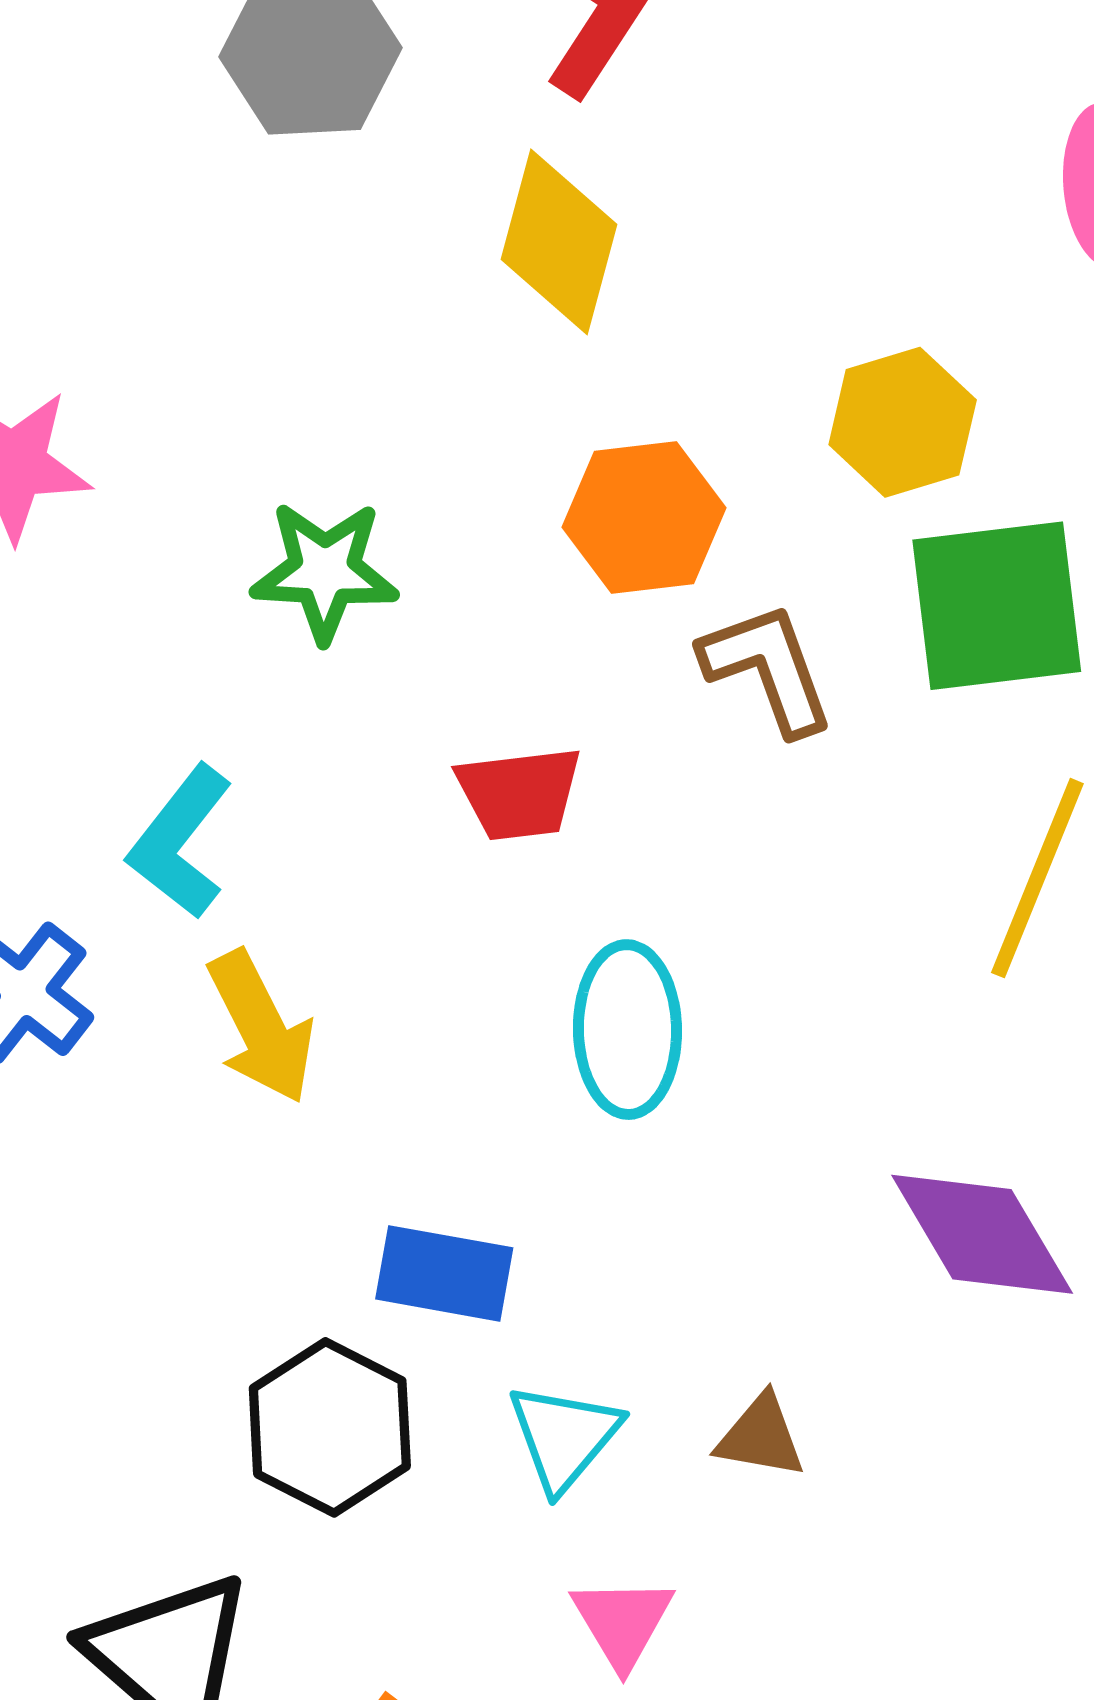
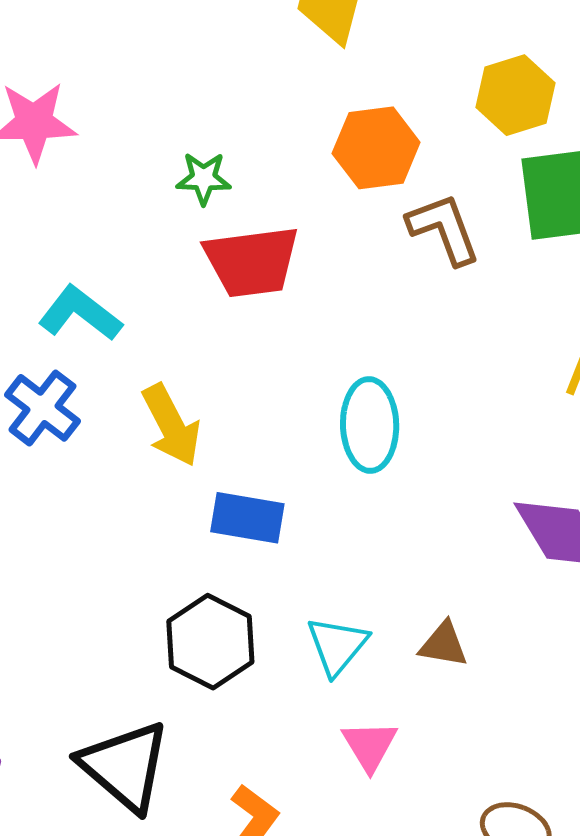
green star: (325, 571) -> (204, 178), size x0.7
red trapezoid: (519, 793) -> (252, 262), moved, size x1.4
cyan L-shape: (180, 842) -> (80, 313), moved, turned 90
blue rectangle: (444, 1273) -> (247, 518), moved

